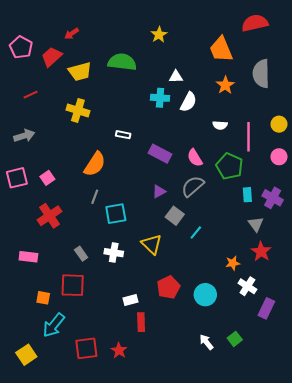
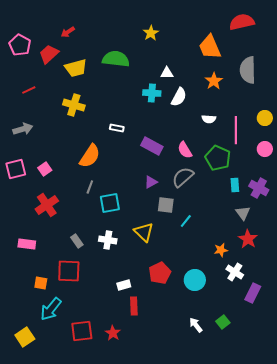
gray square: (175, 216) -> (166, 205), turned -30

